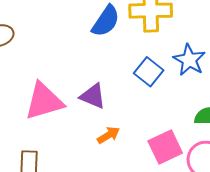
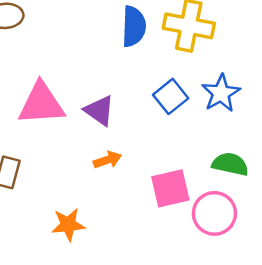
blue semicircle: (106, 21) -> (134, 26), turned -44

